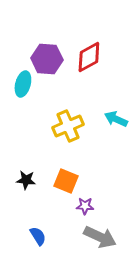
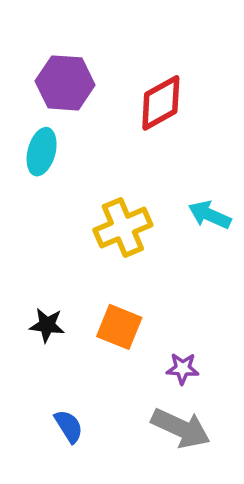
purple hexagon: (47, 59) -> (65, 83), moved
purple star: (85, 206) -> (183, 369), moved

